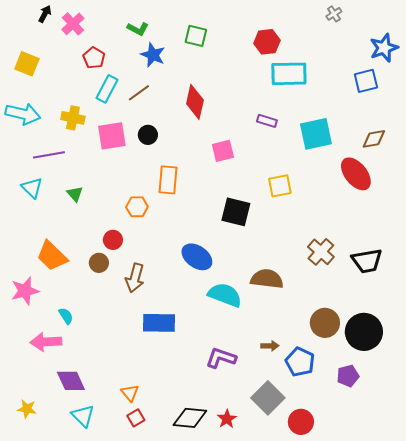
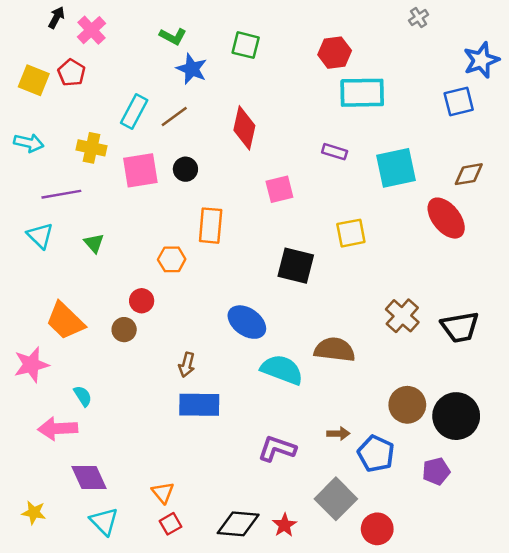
red pentagon: (94, 58) -> (71, 73), moved
cyan arrow: (23, 114) -> (29, 143), size x0.7
brown arrow: (135, 278) -> (187, 365), moved, size x0.7

